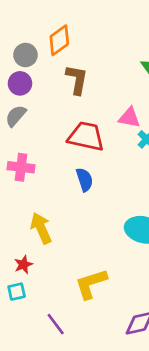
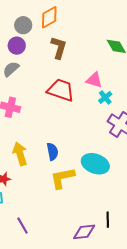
blue semicircle: (85, 180) -> (52, 152), moved
yellow L-shape: (91, 284) -> (62, 178), moved

